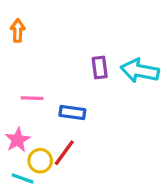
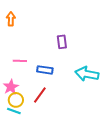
cyan arrow: (140, 71) -> (87, 74), moved
yellow circle: (40, 161) -> (16, 100), moved

